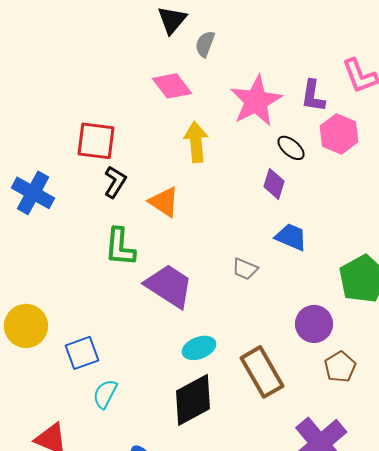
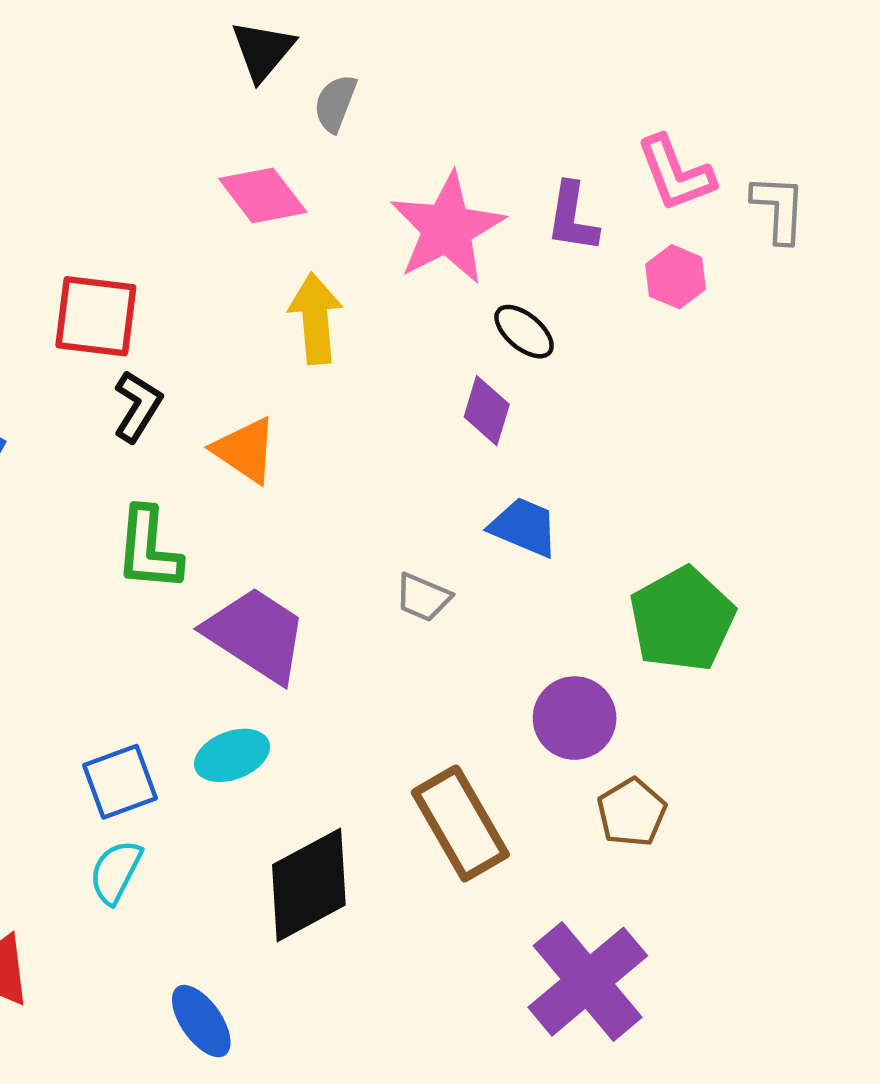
pink hexagon: (339, 134) -> (676, 277), moved, size x0.7
cyan ellipse: (199, 348) -> (232, 755), moved
blue square: (82, 353) -> (120, 782), moved

